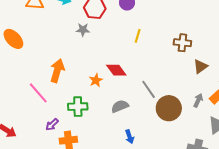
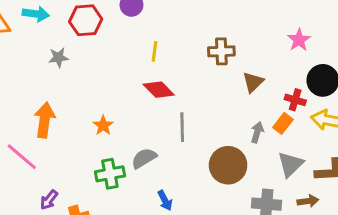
gray star: (83, 30) -> (58, 58), moved
red diamond: (116, 70) -> (159, 90), moved
gray line: (149, 89) -> (182, 127), turned 42
green cross: (78, 107) -> (110, 174), moved
brown circle: (169, 108) -> (228, 165), moved

